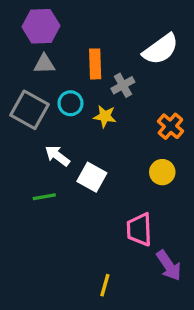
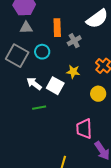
yellow star: (105, 116) -> (73, 72), moved
white square: (92, 177) -> (55, 86), moved
green line: (44, 197) -> (39, 108), moved

